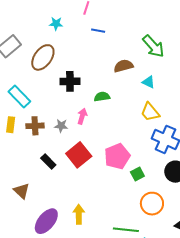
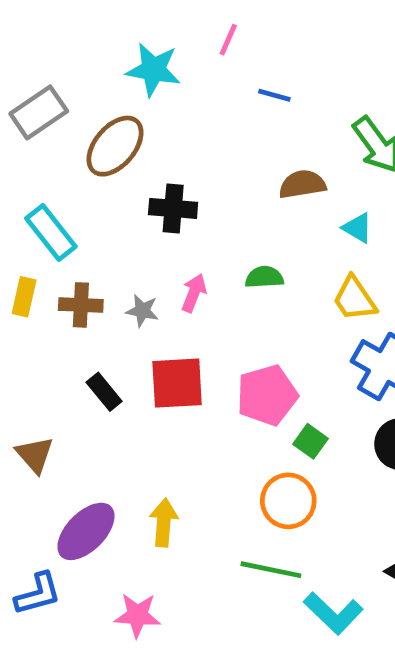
cyan star: (56, 24) -> (153, 70), size x1.6
blue line: (98, 31) -> (274, 95), moved
green semicircle: (102, 97) -> (264, 277), moved
red square: (79, 155) -> (177, 383), turned 30
green square: (137, 174) -> (311, 441), turned -32
orange circle: (152, 204) -> (288, 501), moved

